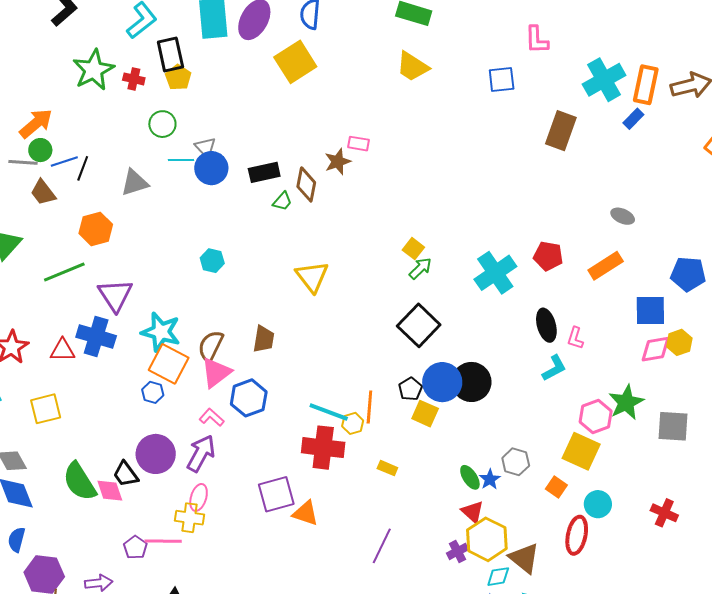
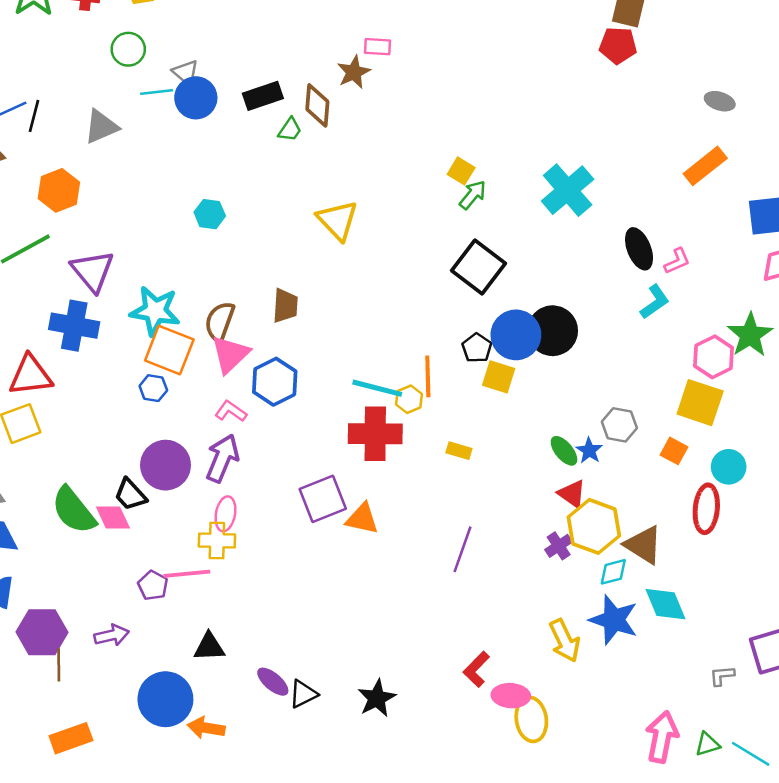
red pentagon: (548, 256) -> (618, 45), moved
pink L-shape: (575, 338) -> (677, 261), turned -125
red triangle: (63, 350) -> (30, 375), moved, size x1.4

